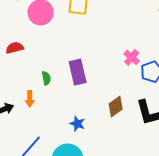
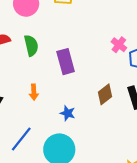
green semicircle: (46, 78) -> (31, 45), moved, size x1.5
orange arrow: (30, 99) -> (34, 92), moved

